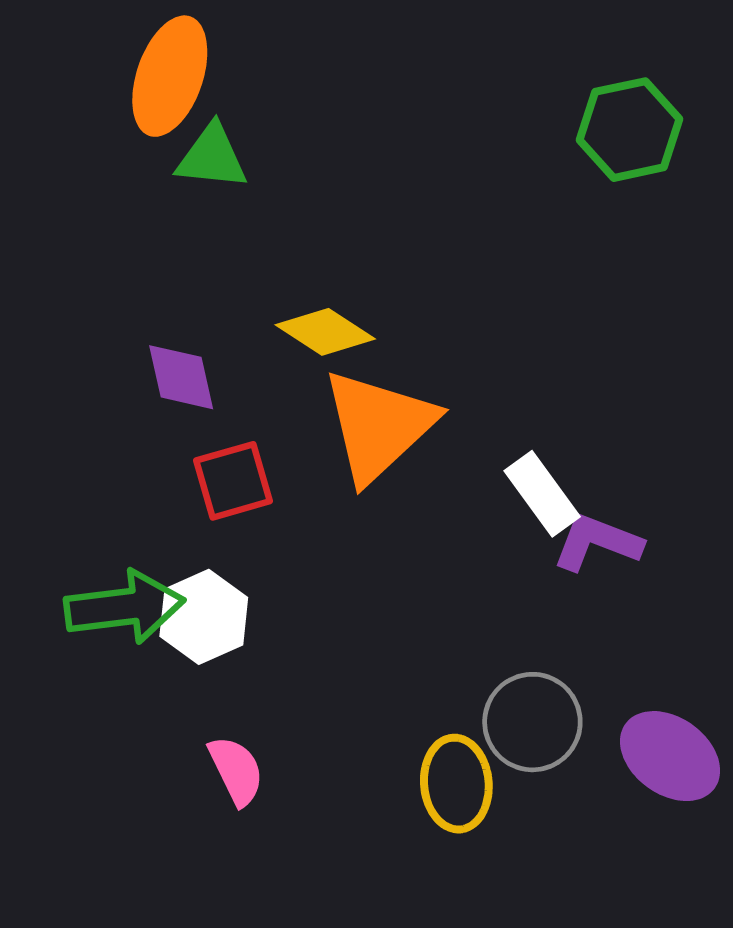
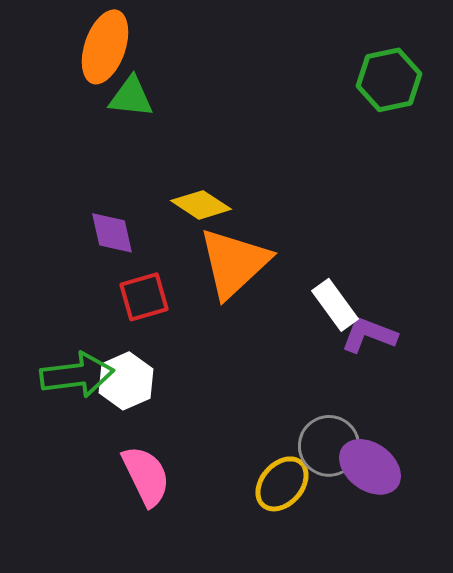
purple ellipse: (670, 756) -> (370, 467), moved
pink semicircle: (236, 771) -> (146, 476), size x1.4
yellow ellipse: (456, 784) -> (282, 484), turned 46

